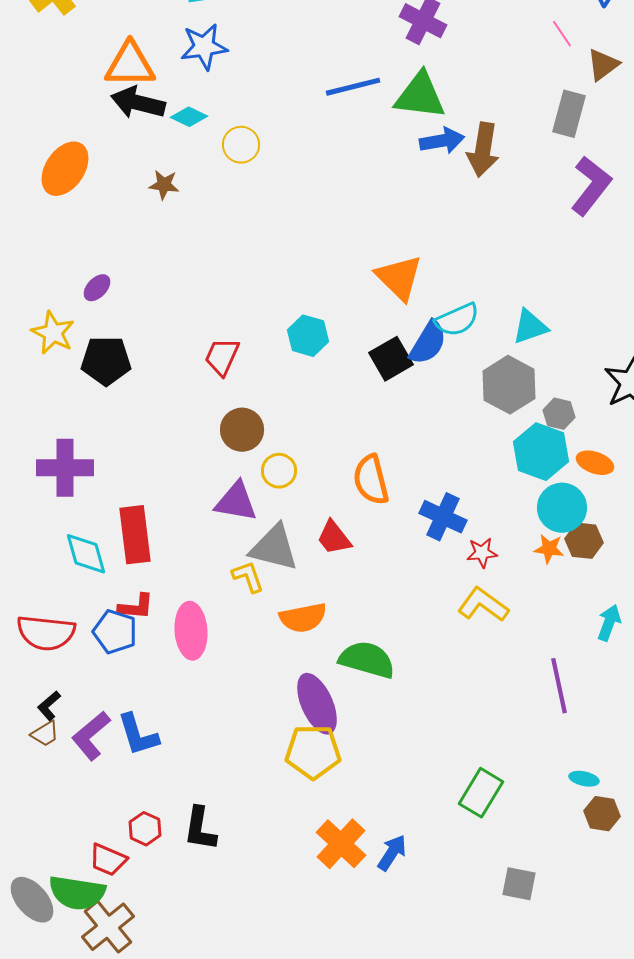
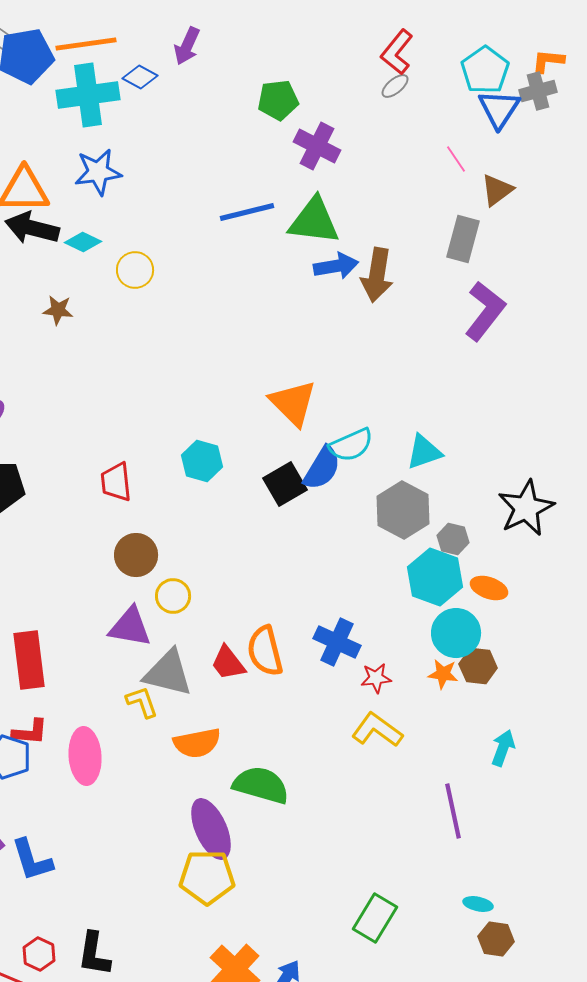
red trapezoid: (222, 357) -> (116, 482), turned -30
orange semicircle: (371, 480) -> (265, 651), moved

